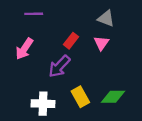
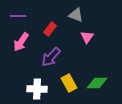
purple line: (34, 14) -> (18, 16), moved
gray triangle: (106, 18) -> (76, 15), moved
red rectangle: (71, 41) -> (50, 29), moved

